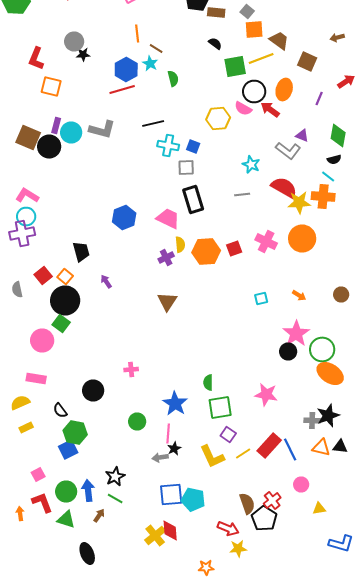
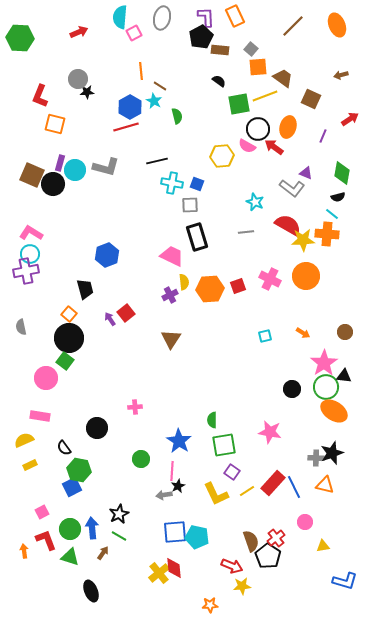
blue hexagon: (124, 218) -> (107, 255), moved
red square: (43, 276) -> (126, 313), moved
pink star: (296, 334) -> (324, 363), moved
black triangle: (340, 446) -> (344, 376), moved

